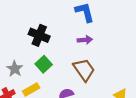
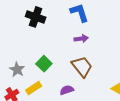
black cross: (39, 35) -> (36, 17), moved

